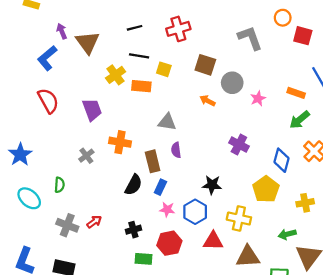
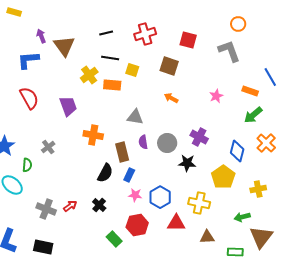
red square: (303, 36) -> (188, 40), moved
gray L-shape: (250, 38) -> (229, 51), moved
blue L-shape: (47, 58) -> (28, 60), turned 35
gray circle: (232, 83) -> (167, 143), moved
gray cross: (86, 156) -> (48, 147), moved
green semicircle: (59, 185) -> (27, 165), moved
black star: (212, 185) -> (187, 163), moved
black cross: (133, 230) -> (99, 205), moved, turned -32
brown triangle: (248, 257) -> (207, 237), size x0.7
green rectangle: (144, 259) -> (114, 239), turned 42

